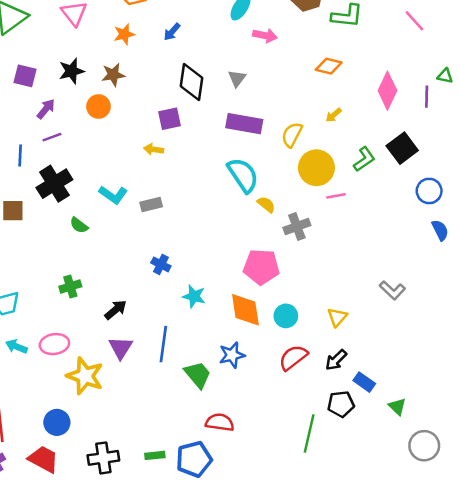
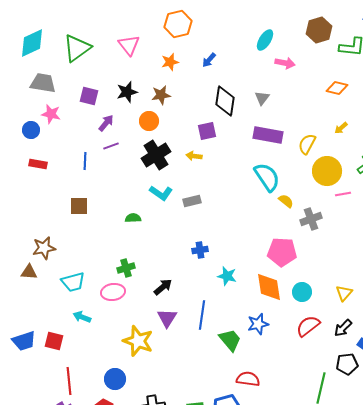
black cross: (54, 184) -> (156, 155), moved
green semicircle: (79, 225) -> (133, 218), turned 140
blue cross: (161, 264) -> (200, 250), turned -35
pink ellipse: (54, 344) -> (113, 292), moved

